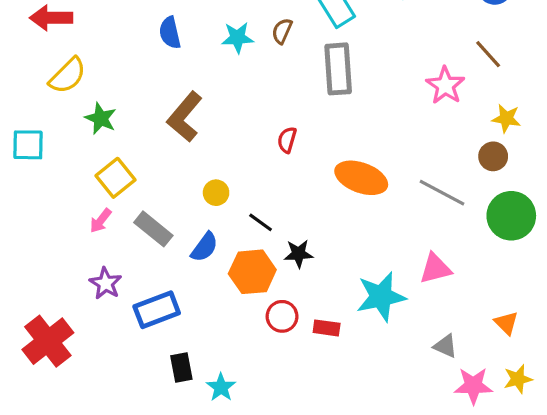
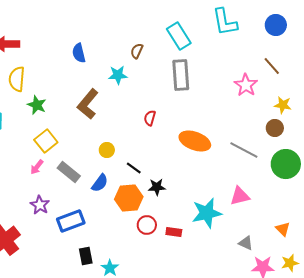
brown semicircle: (282, 31) -> (137, 51), moved
cyan star: (237, 38) -> (118, 75), moved
yellow semicircle: (68, 76) -> (17, 79), turned 140

